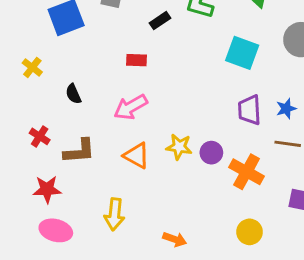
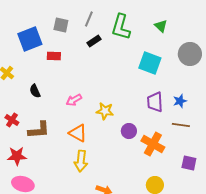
red rectangle: (137, 60) -> (54, 56), moved
pink arrow: (131, 107) -> (74, 100), size x0.7
yellow star: (179, 147) -> (105, 111), moved
yellow arrow: (114, 214) -> (81, 161), moved

